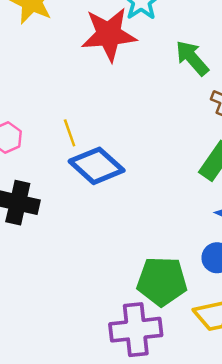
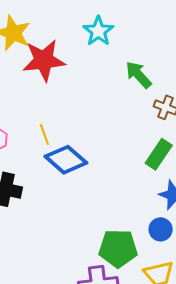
red star: (109, 34) -> (44, 60), moved

